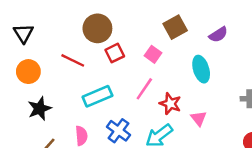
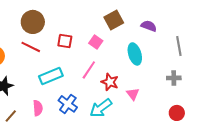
brown circle: (97, 28) -> (33, 22), moved
purple semicircle: (218, 35) -> (149, 26), turned -126
red square: (115, 53) -> (65, 41), turned 35

